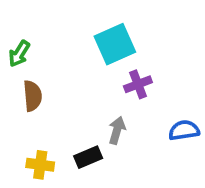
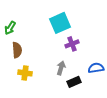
black rectangle: (88, 157) -> (74, 82), moved
yellow cross: (40, 165) -> (25, 73), moved

